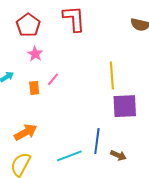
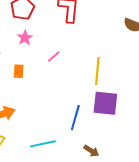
pink line: (53, 79) -> (54, 57), moved
blue line: (97, 141) -> (75, 118), moved

